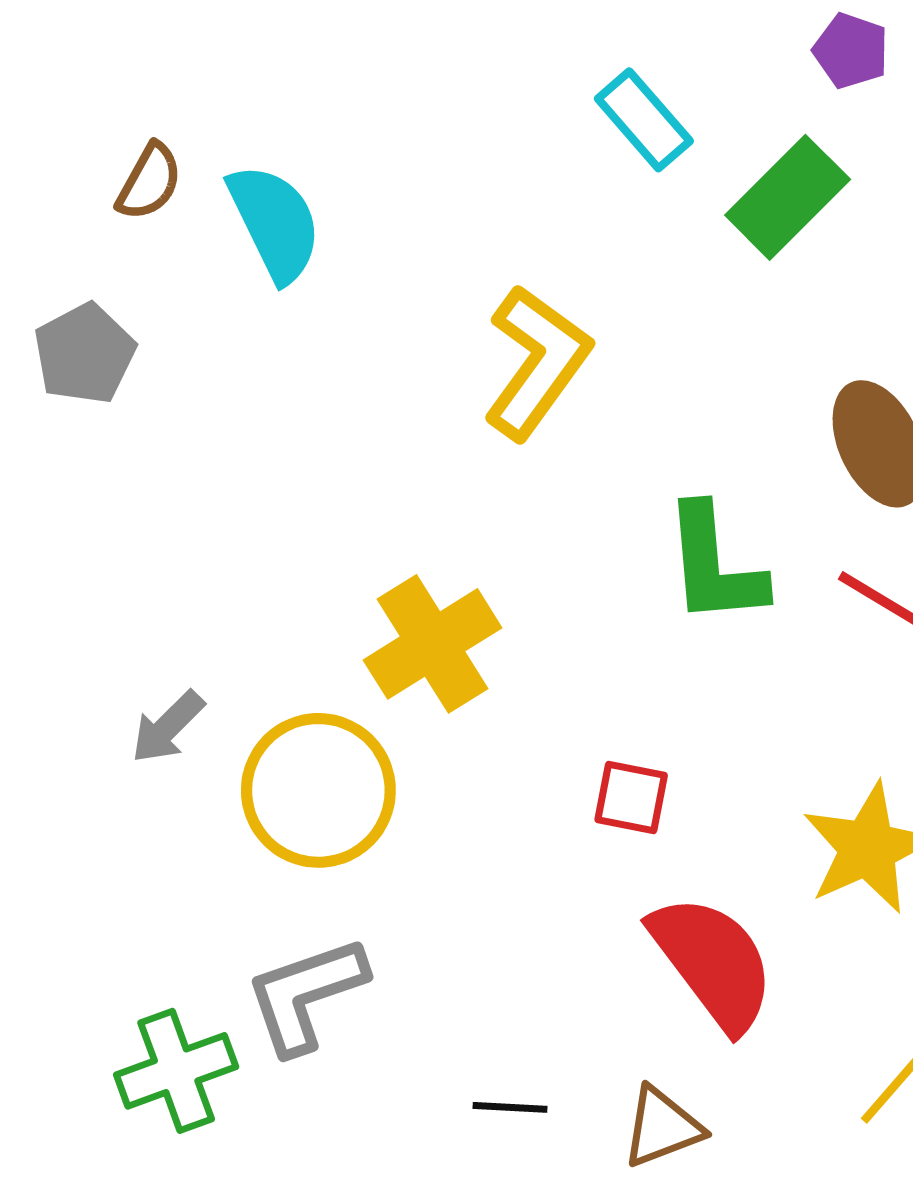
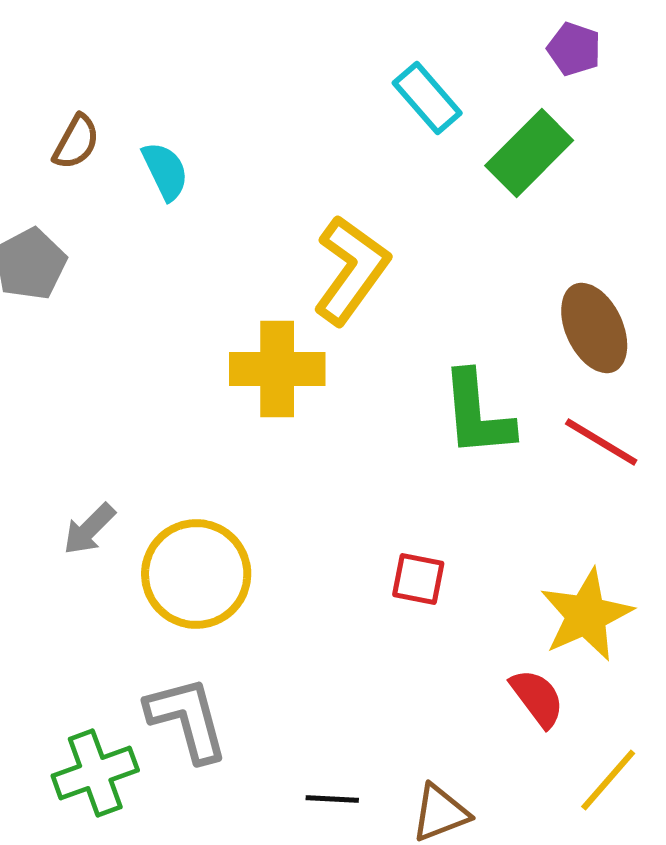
cyan semicircle: (275, 223) -> (165, 171), size x0.7
yellow cross: (433, 644) -> (277, 369), moved, turned 32
red semicircle: (713, 962) -> (537, 698), moved, size x0.6
gray L-shape: (306, 995) -> (187, 719), turned 94

